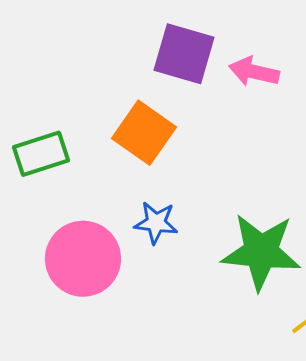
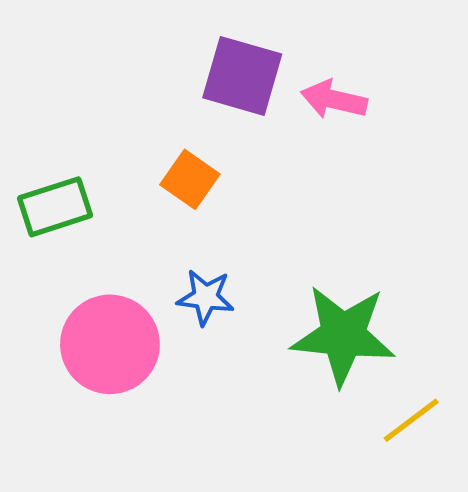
orange square: (144, 133) -> (190, 179), size x0.7

